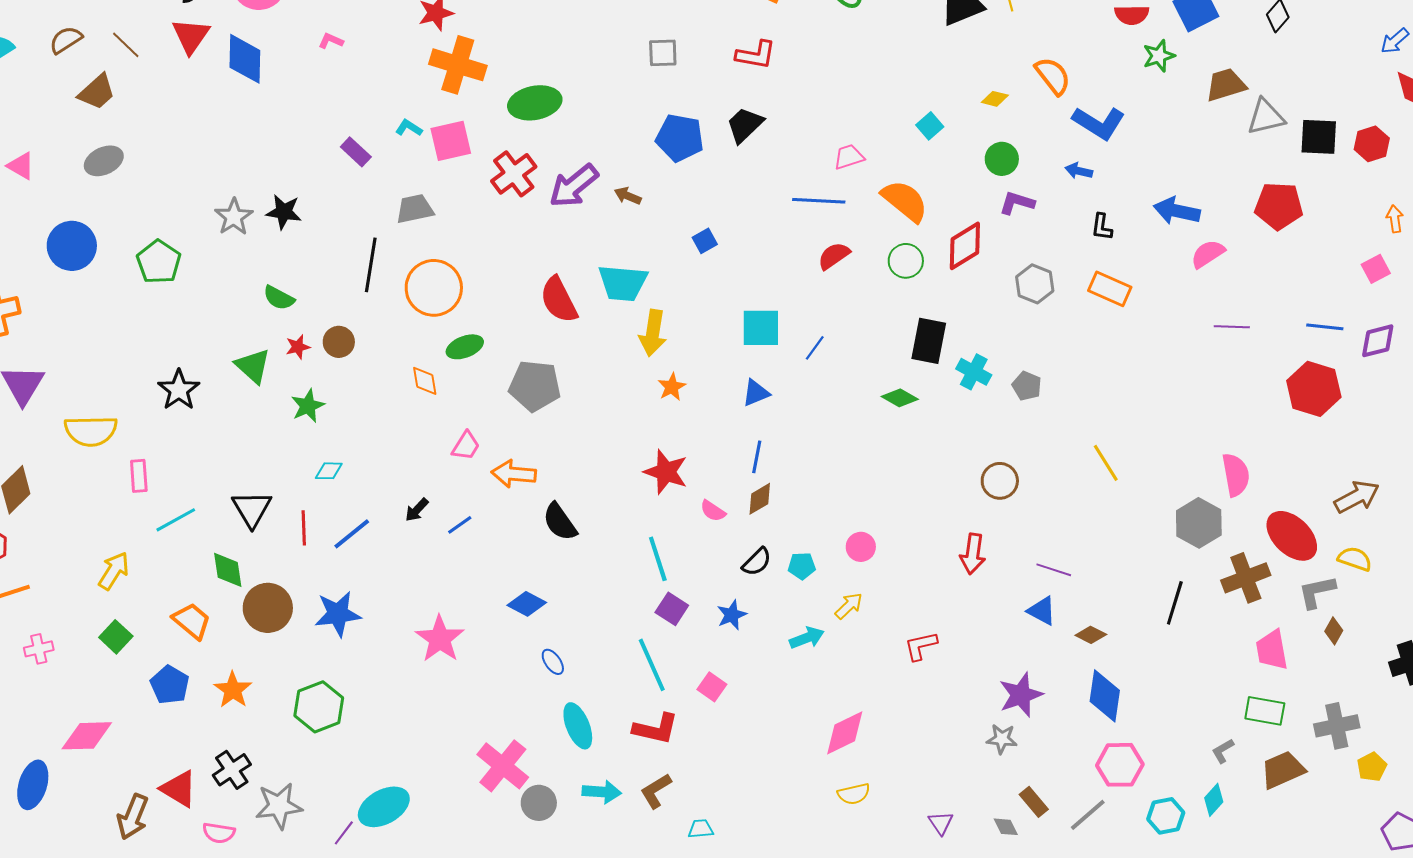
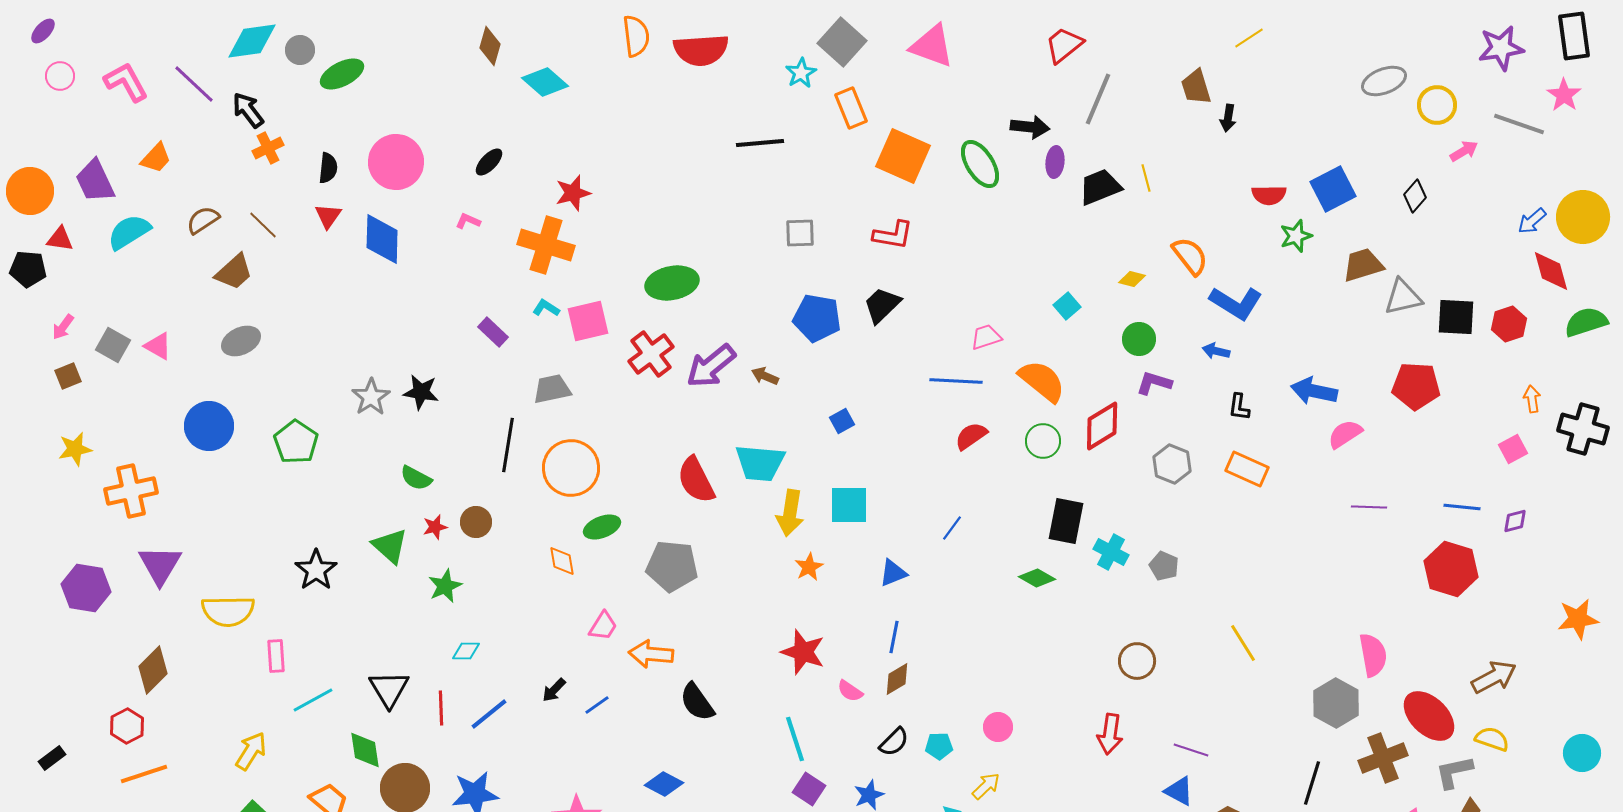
red triangle: (191, 36) -> (328, 216), size x0.7
orange cross: (458, 65) -> (546, 245), moved
cyan square: (761, 328) -> (849, 505), moved
purple diamond: (1378, 341) -> (1515, 521), size x0.7

